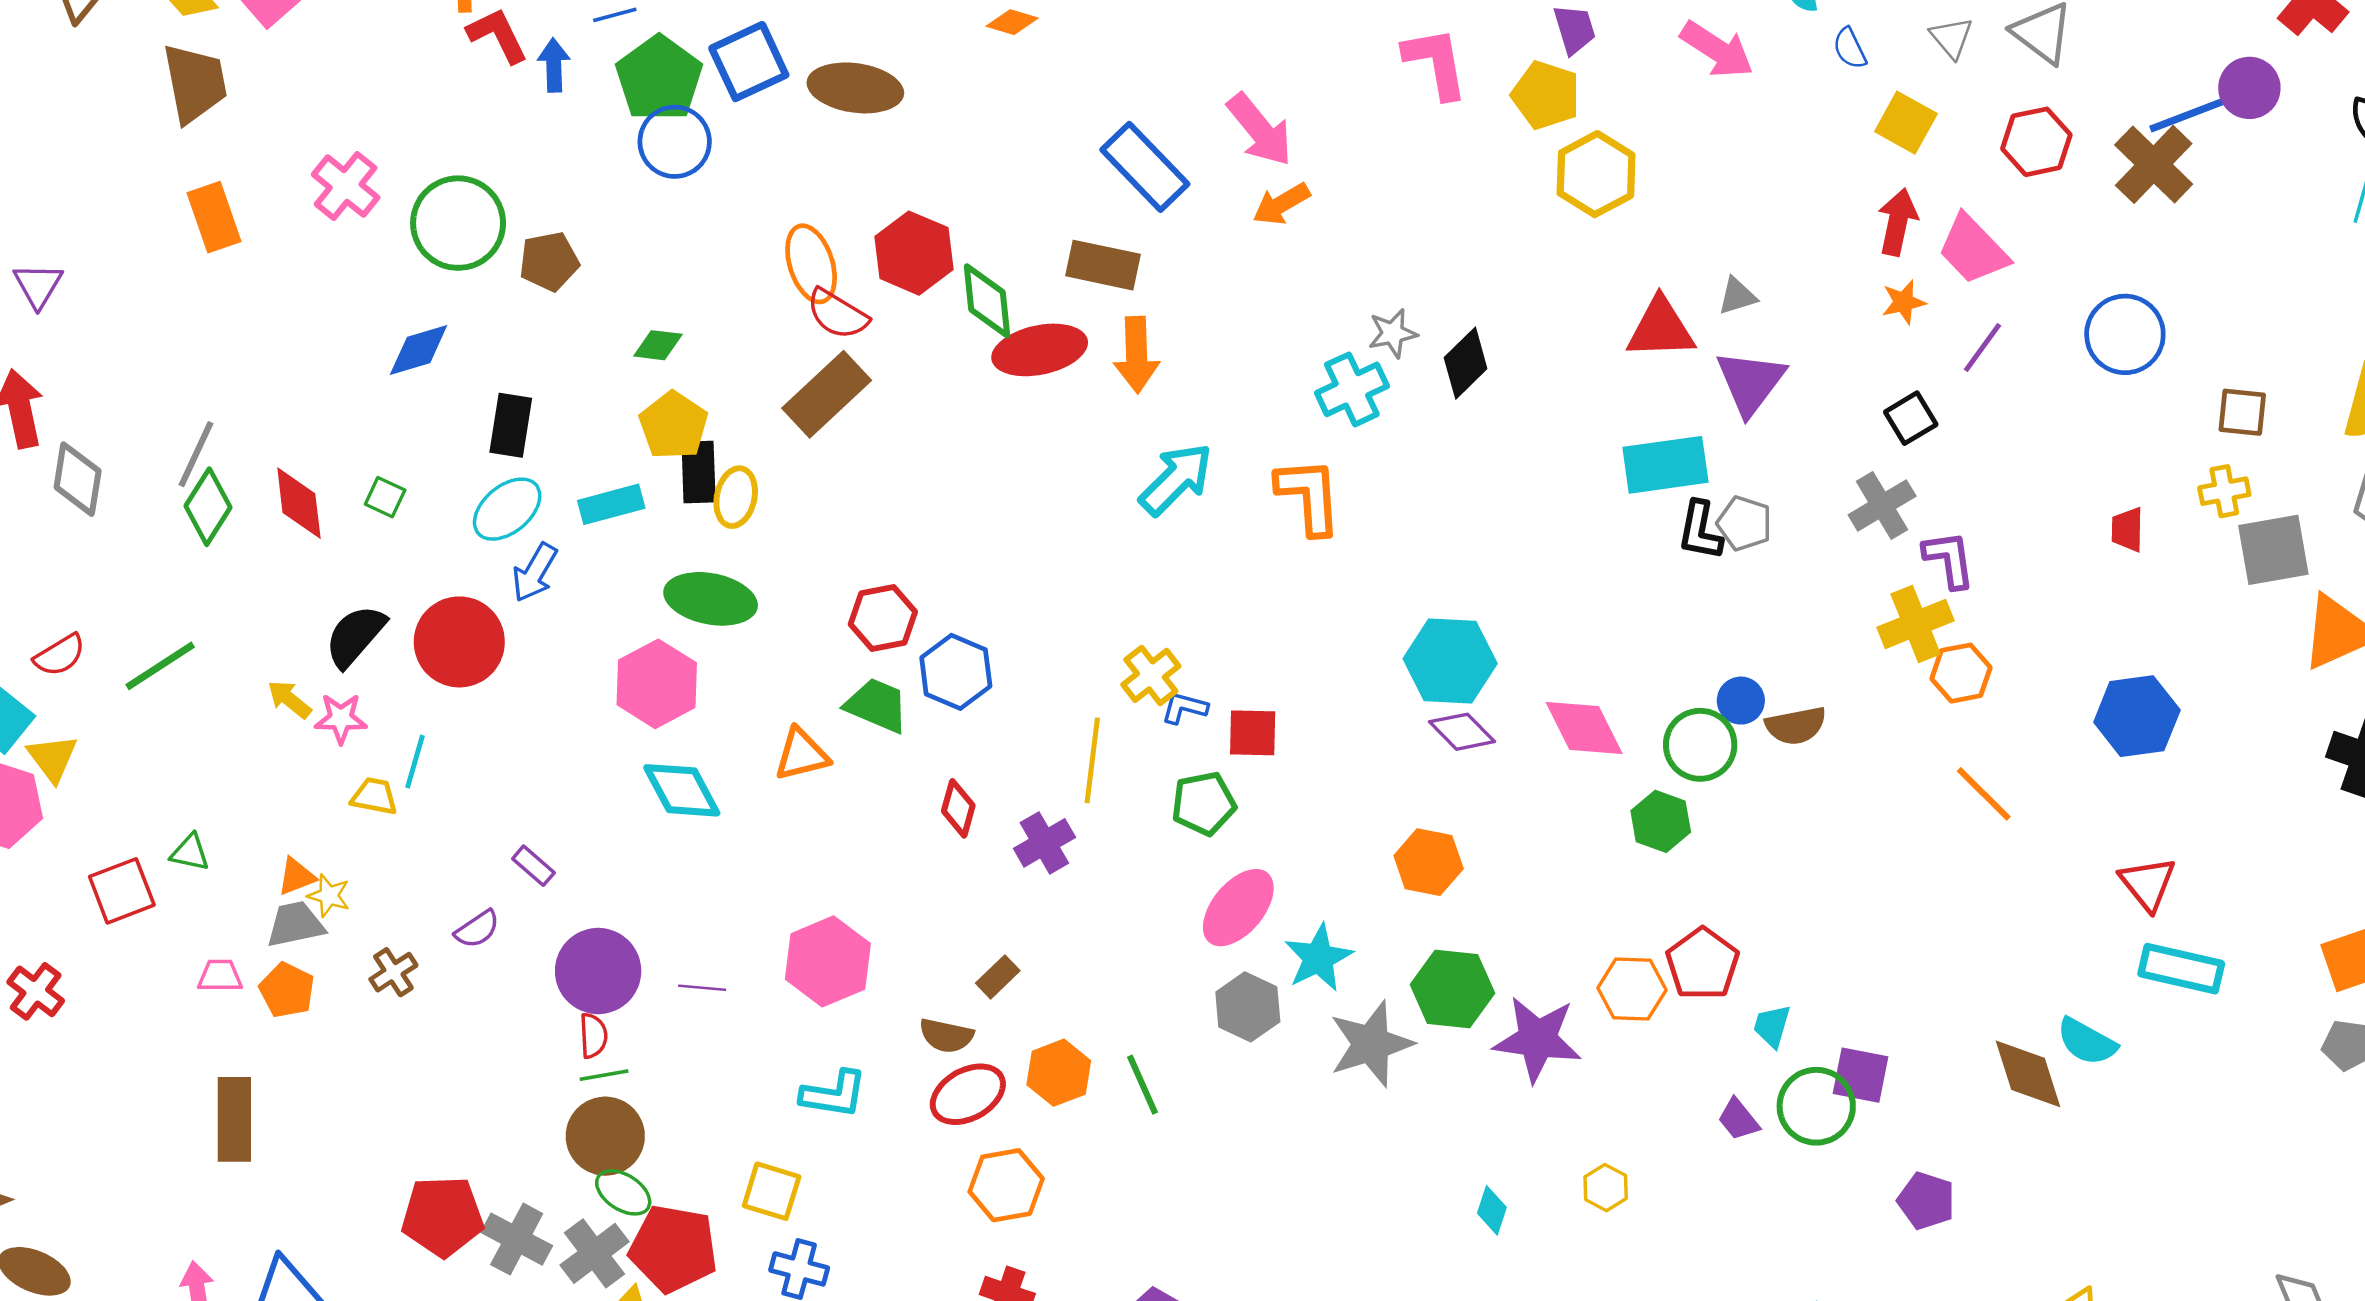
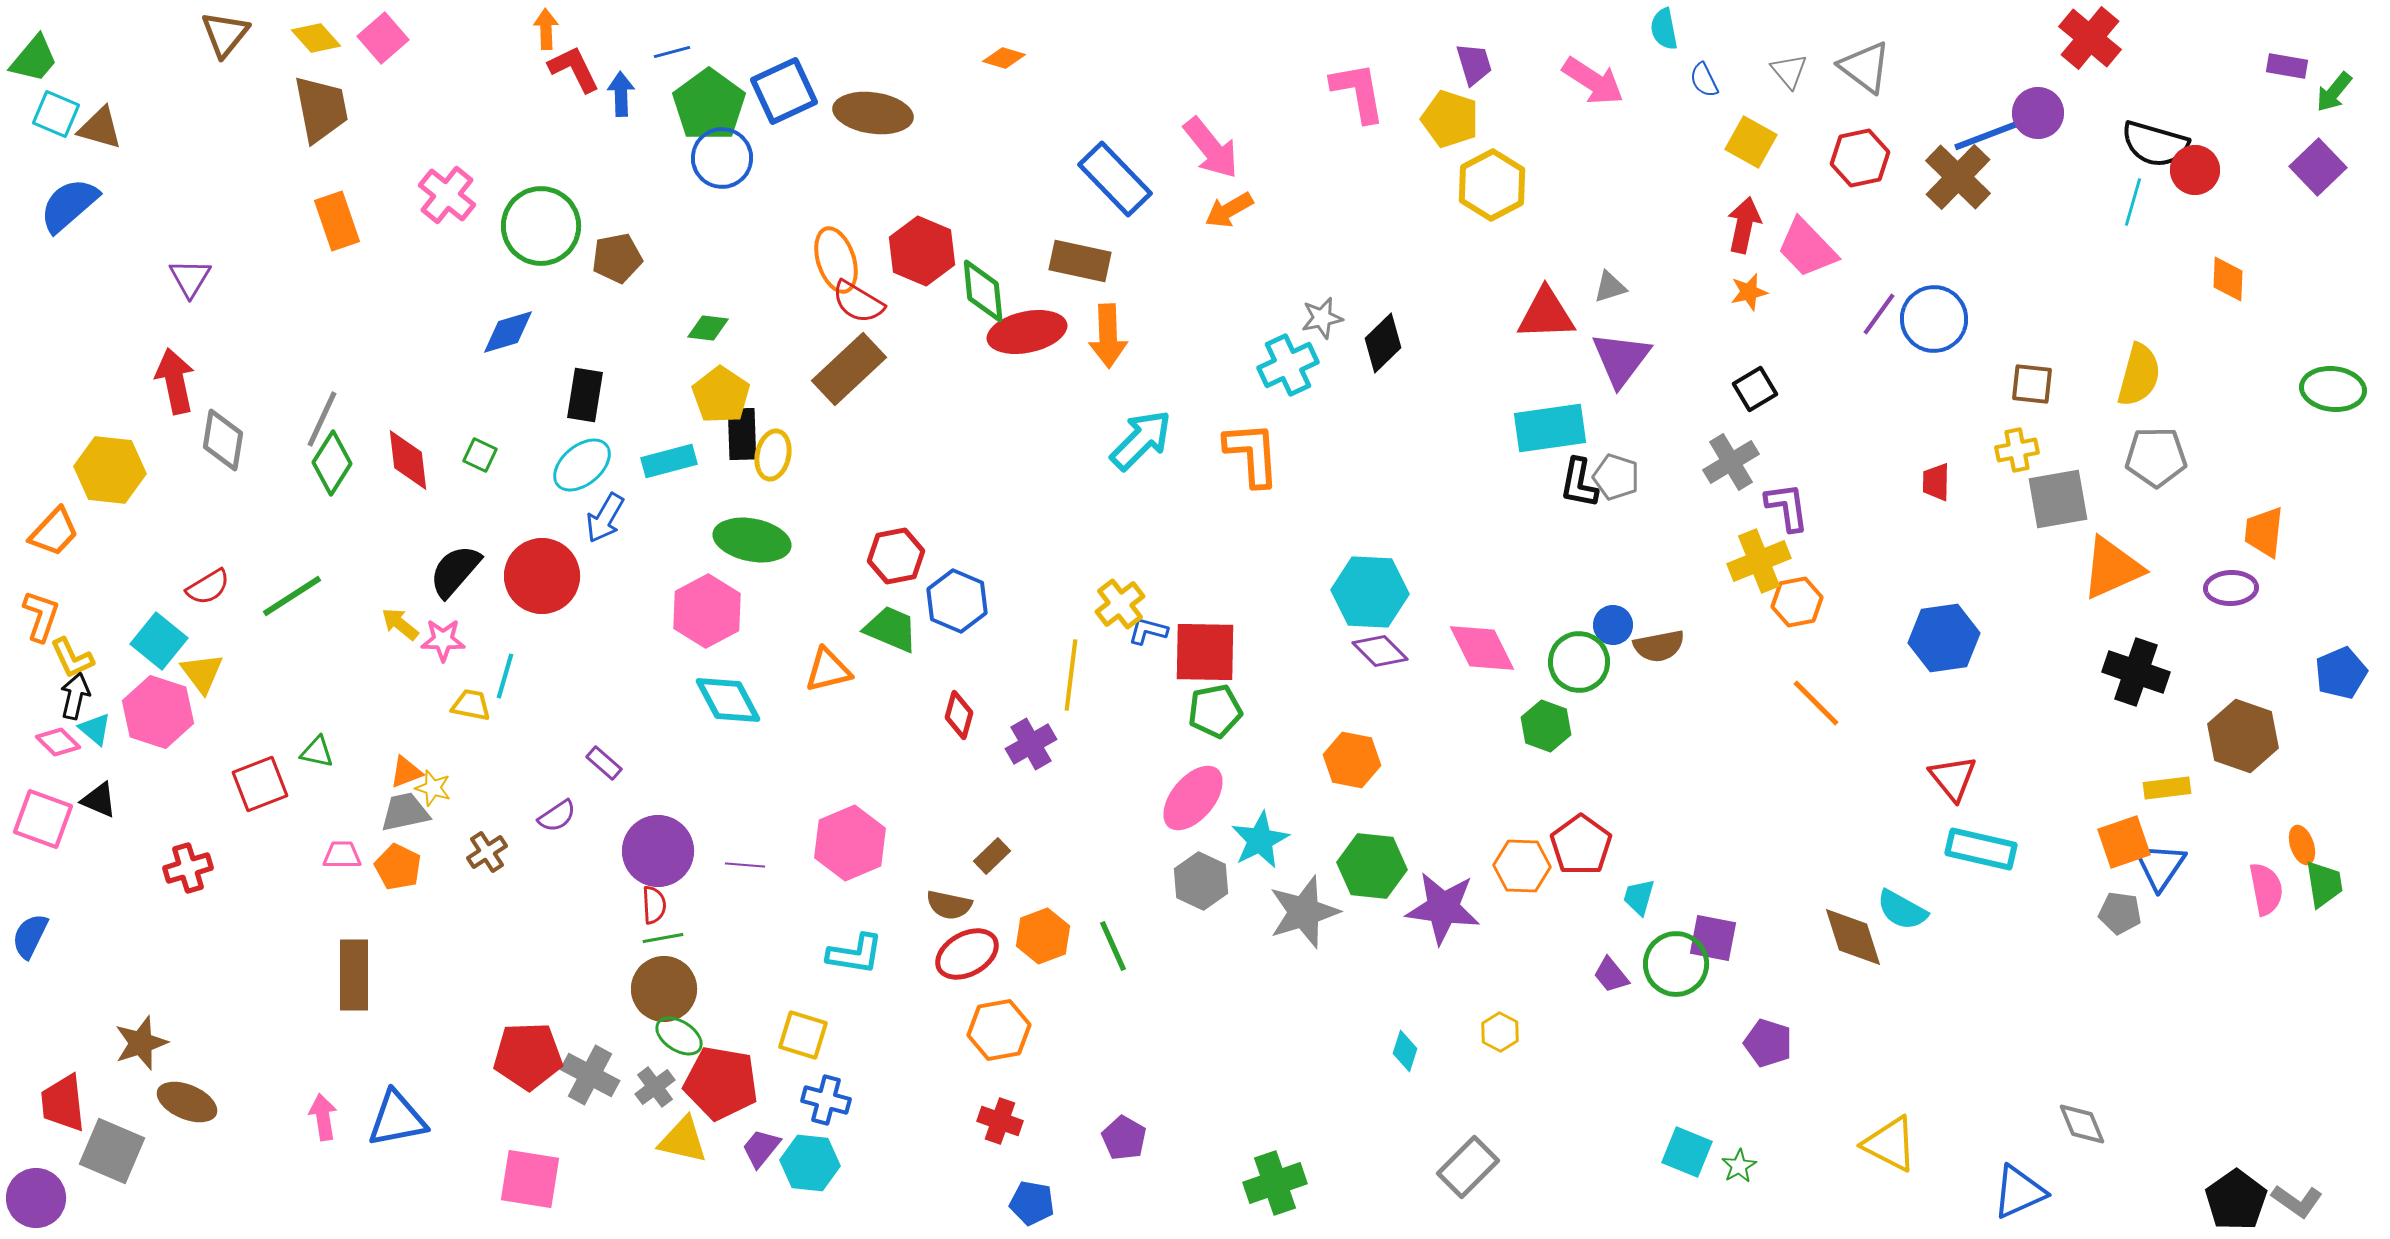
purple line: (1983, 348) -> (1879, 314), moved
red square: (1253, 733) -> (1205, 652), size x1.5
green pentagon: (1204, 803) -> (1215, 711), moved
red cross: (36, 991) -> (188, 868), turned 36
gray cross: (594, 1253) -> (655, 1087), size x0.7

